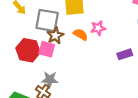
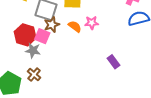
purple rectangle: (125, 54) -> (114, 62), moved, turned 64
gray star: (50, 80) -> (33, 51), moved

